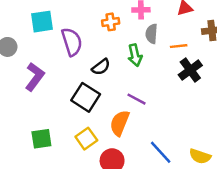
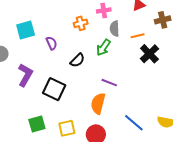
purple semicircle: (72, 42) -> (51, 43), size x0.6
green arrow: (135, 55) -> (103, 47), turned 54
black square: (86, 97) -> (54, 89), moved
yellow square: (86, 139) -> (67, 128), moved, turned 30

